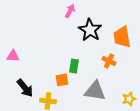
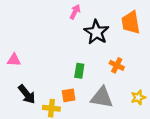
orange trapezoid: (122, 37) -> (131, 22), moved
orange square: (62, 80) -> (69, 95), moved
yellow star: (129, 99) -> (138, 97), moved

